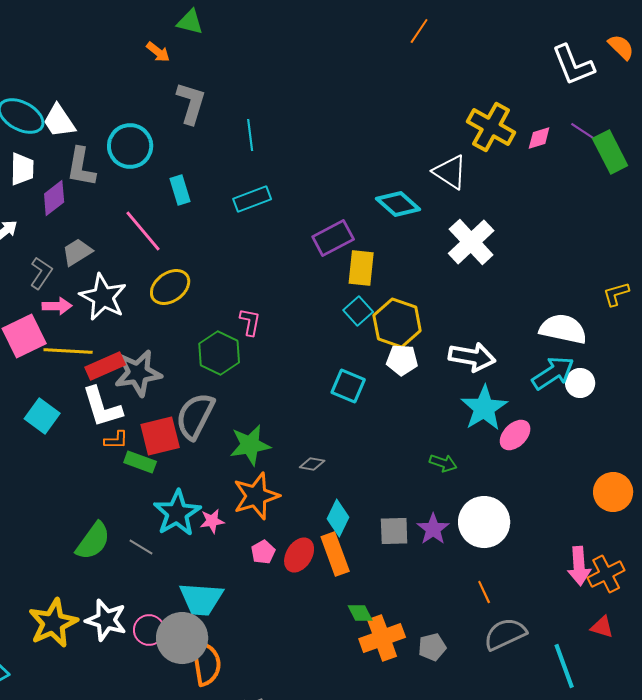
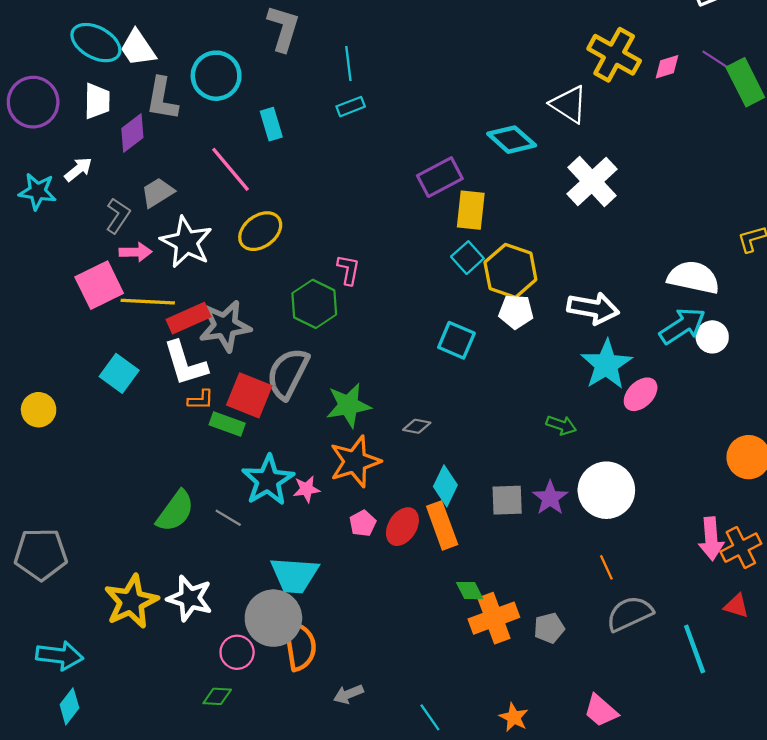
cyan rectangle: (252, 199) -> (351, 107), moved, size x0.7
red square: (160, 436) -> (249, 395), turned 36
pink circle: (149, 630) -> (237, 652), moved

